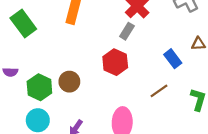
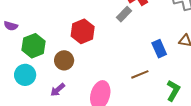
red hexagon: (115, 62) -> (83, 31), moved
brown circle: (69, 82) -> (64, 60), moved

